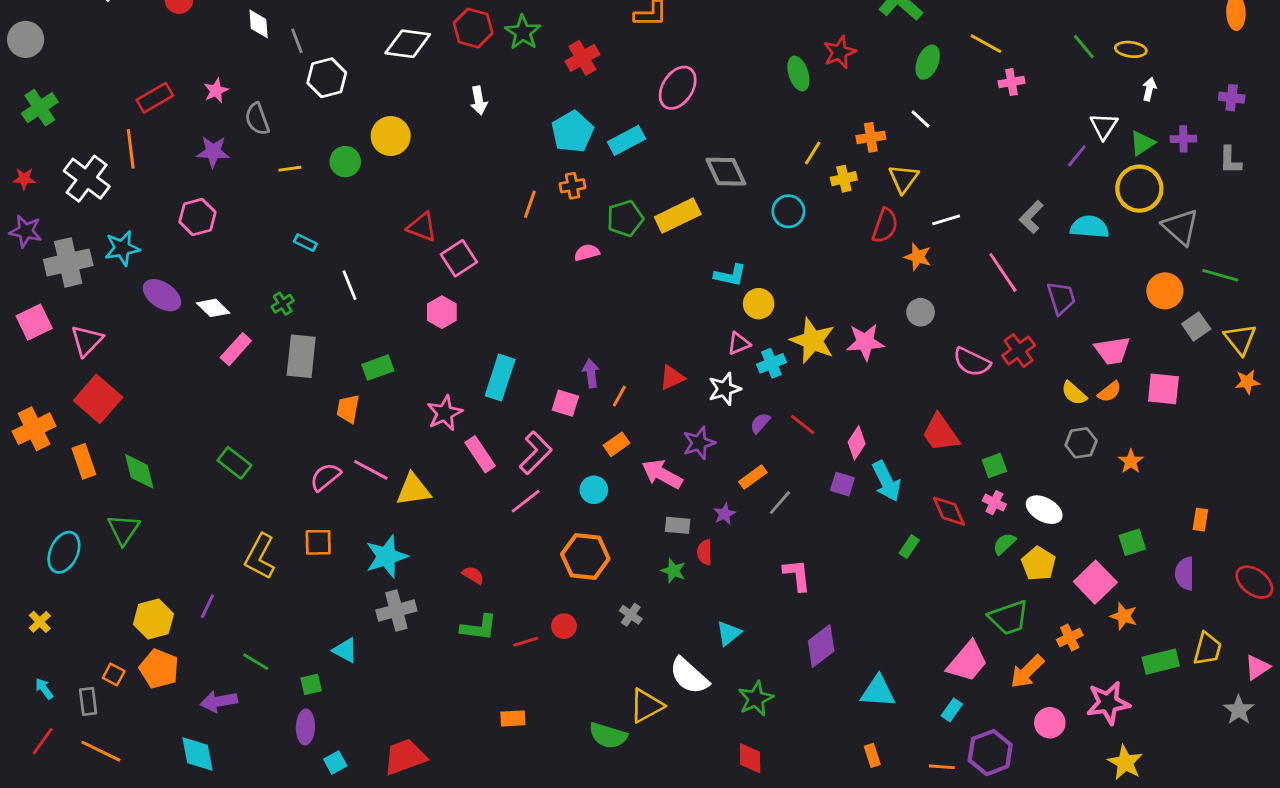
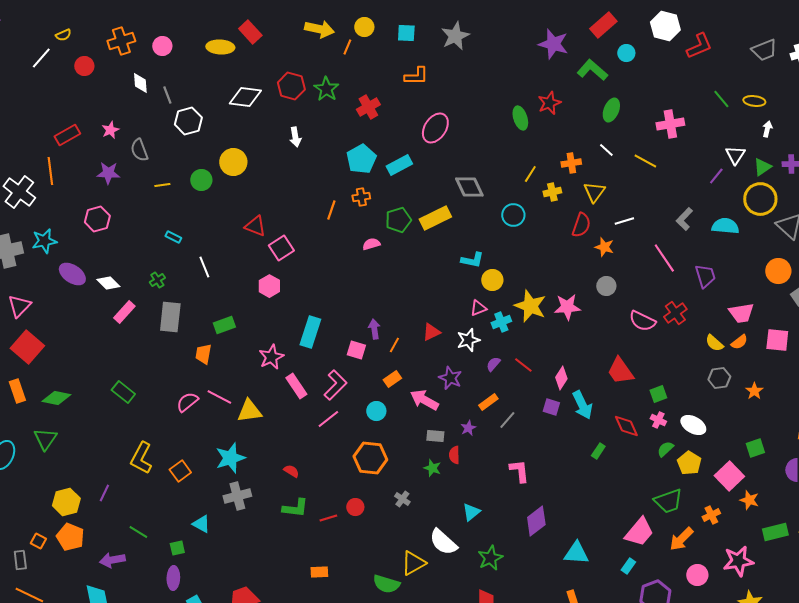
yellow line: (986, 44) -> (645, 161), moved
pink cross: (1011, 82) -> (670, 124), size x1.5
purple star: (699, 443) -> (450, 378), turned -30
green diamond: (139, 471) -> (56, 398), turned -64
orange square: (318, 542) -> (180, 471), moved, turned -35

